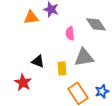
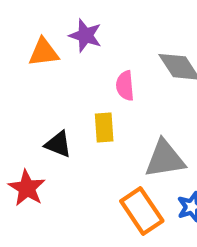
gray triangle: (84, 57) -> (165, 159), moved
yellow rectangle: (62, 68) -> (104, 127), moved

